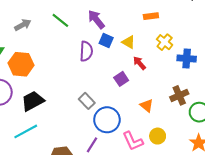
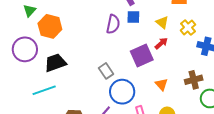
blue square: (106, 40) -> (133, 17), turned -32
yellow triangle: (129, 42) -> (162, 22), moved
red arrow: (139, 63) -> (161, 43), turned 80
purple square: (121, 79) -> (142, 55), size x1.6

